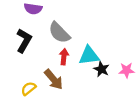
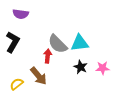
gray semicircle: (59, 33) -> (58, 44), moved
cyan triangle: (89, 55) -> (80, 43), moved

